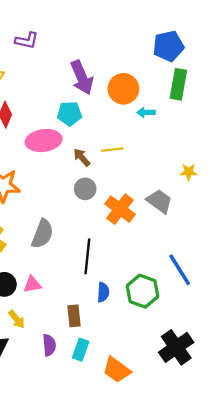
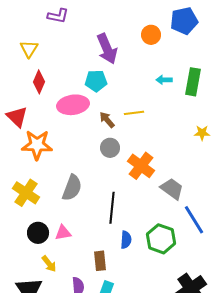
green rectangle: (178, 84) -> (193, 82), moved
orange circle: (123, 89) -> (151, 35), moved, size x0.7
gray trapezoid: (159, 201) -> (172, 189), moved

